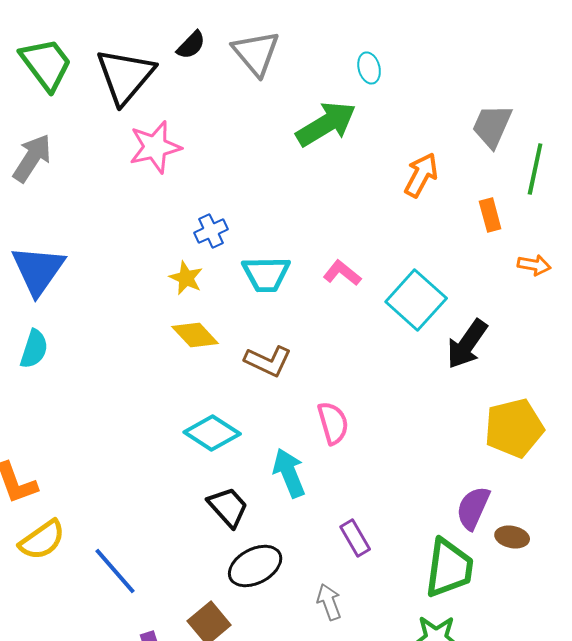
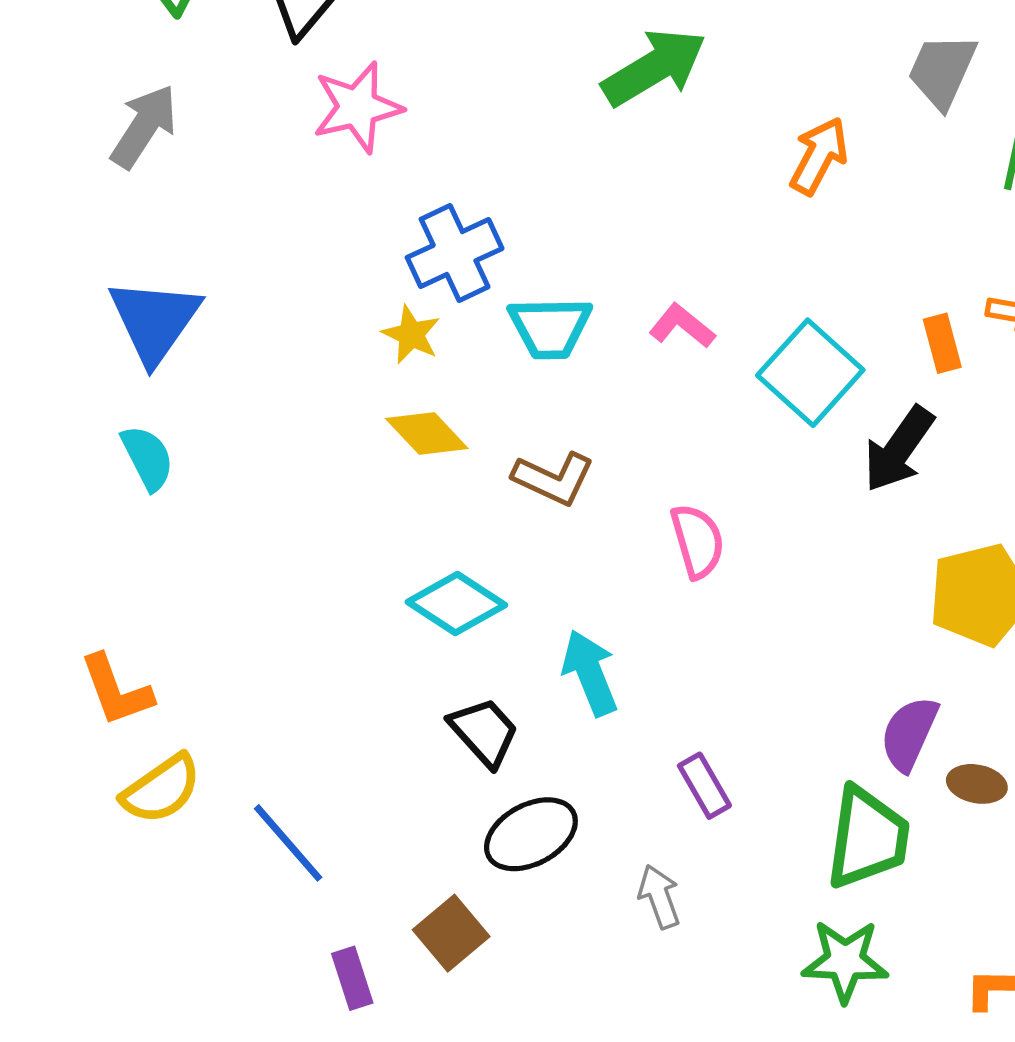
orange rectangle: (490, 215) -> (942, 343), moved
blue cross: (211, 231) -> (455, 253), size x1.6
cyan semicircle: (34, 349) -> (147, 458), turned -45
pink semicircle: (333, 423) -> (698, 541), moved

